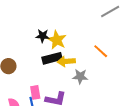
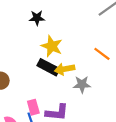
black star: (43, 36) -> (37, 18), moved
black rectangle: (52, 58) -> (48, 67), turned 48

